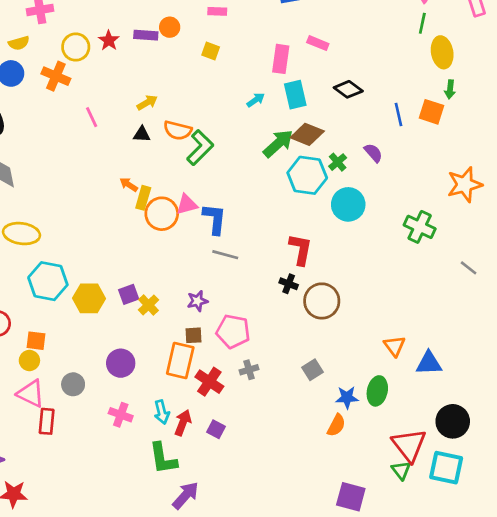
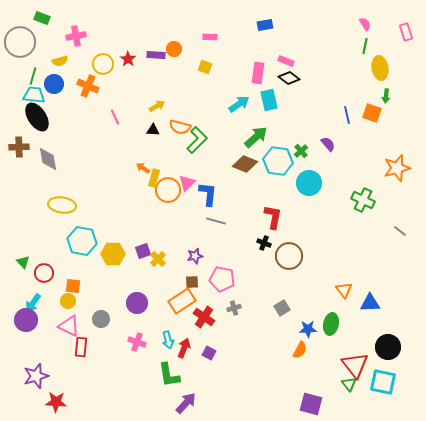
black diamond: (348, 89) -> (289, 78), moved
cyan arrow: (256, 100) -> (239, 104), size x1.5
brown diamond: (307, 134) -> (245, 164), moved
pink triangle: (187, 204) -> (187, 183), turned -30
orange rectangle: (180, 360) -> (182, 301), turned 44

